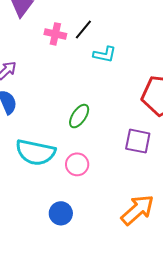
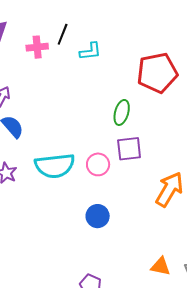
green ellipse: (79, 116) -> (122, 112), moved
purple square: (138, 141) -> (129, 149), moved

